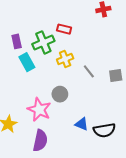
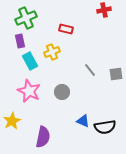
green cross: (43, 42) -> (26, 18), moved
yellow cross: (65, 59) -> (52, 52), moved
pink star: (39, 110) -> (29, 91), moved

